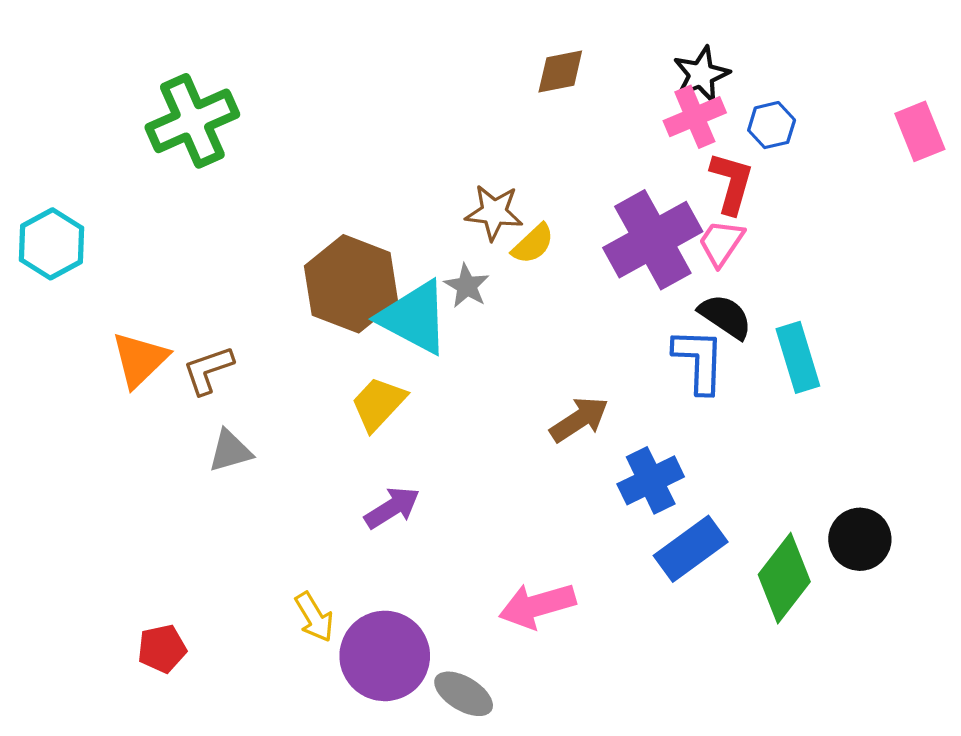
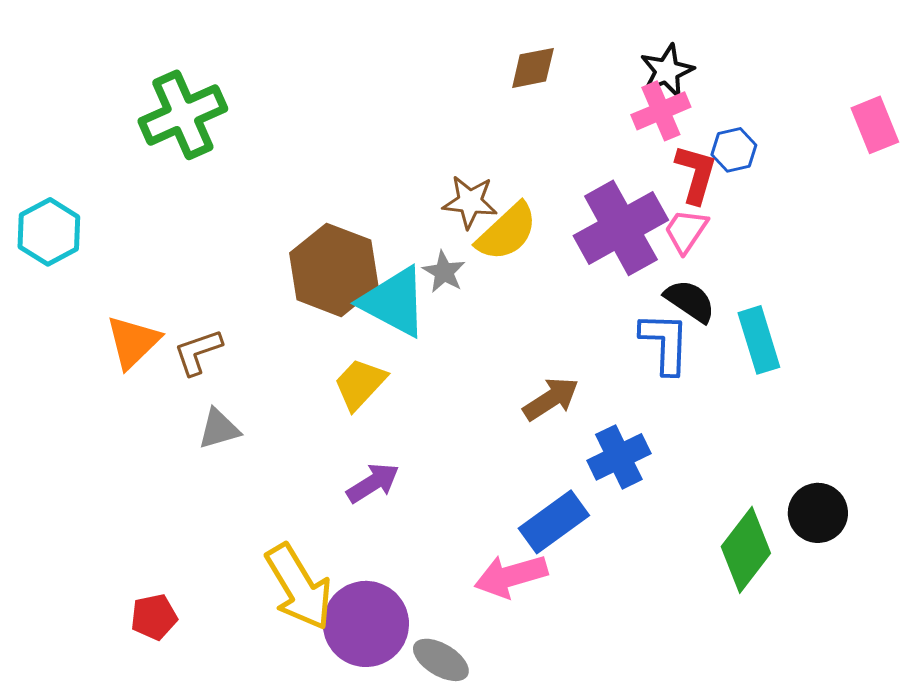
blue hexagon: (772, 125) -> (734, 150), moved
yellow semicircle: (533, 244) -> (507, 232), size x1.5
blue rectangle: (691, 549) -> (554, 522), moved
yellow arrow: (314, 617) -> (299, 587), size x1.8

